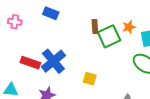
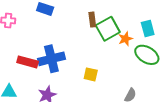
orange star: (129, 27) -> (125, 39), moved
blue cross: (53, 61) -> (51, 59), turned 30

